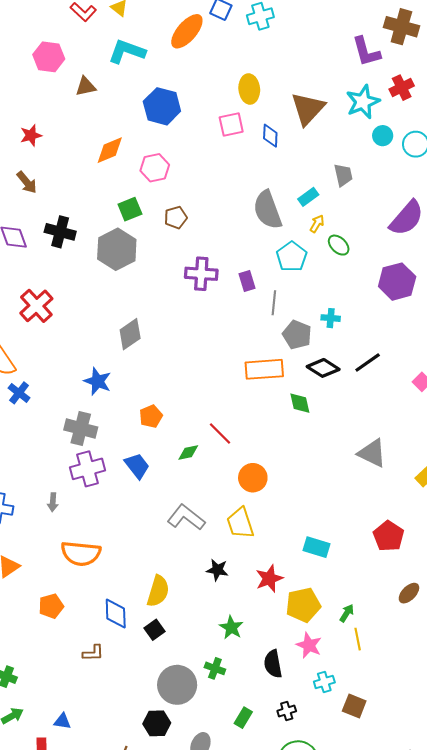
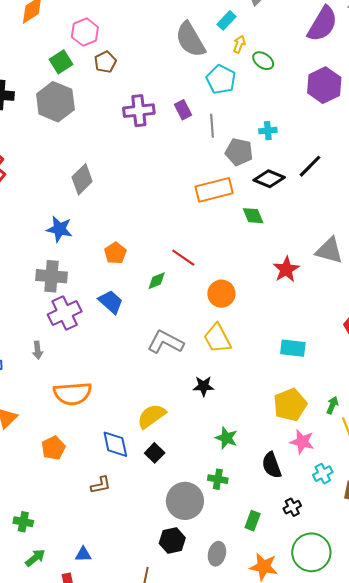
pink hexagon: (155, 168) -> (85, 32), moved
red star: (269, 579) -> (286, 269), moved
yellow semicircle: (158, 591) -> (151, 416), turned -132

